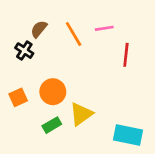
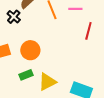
yellow triangle: (81, 114) -> (47, 82), moved

